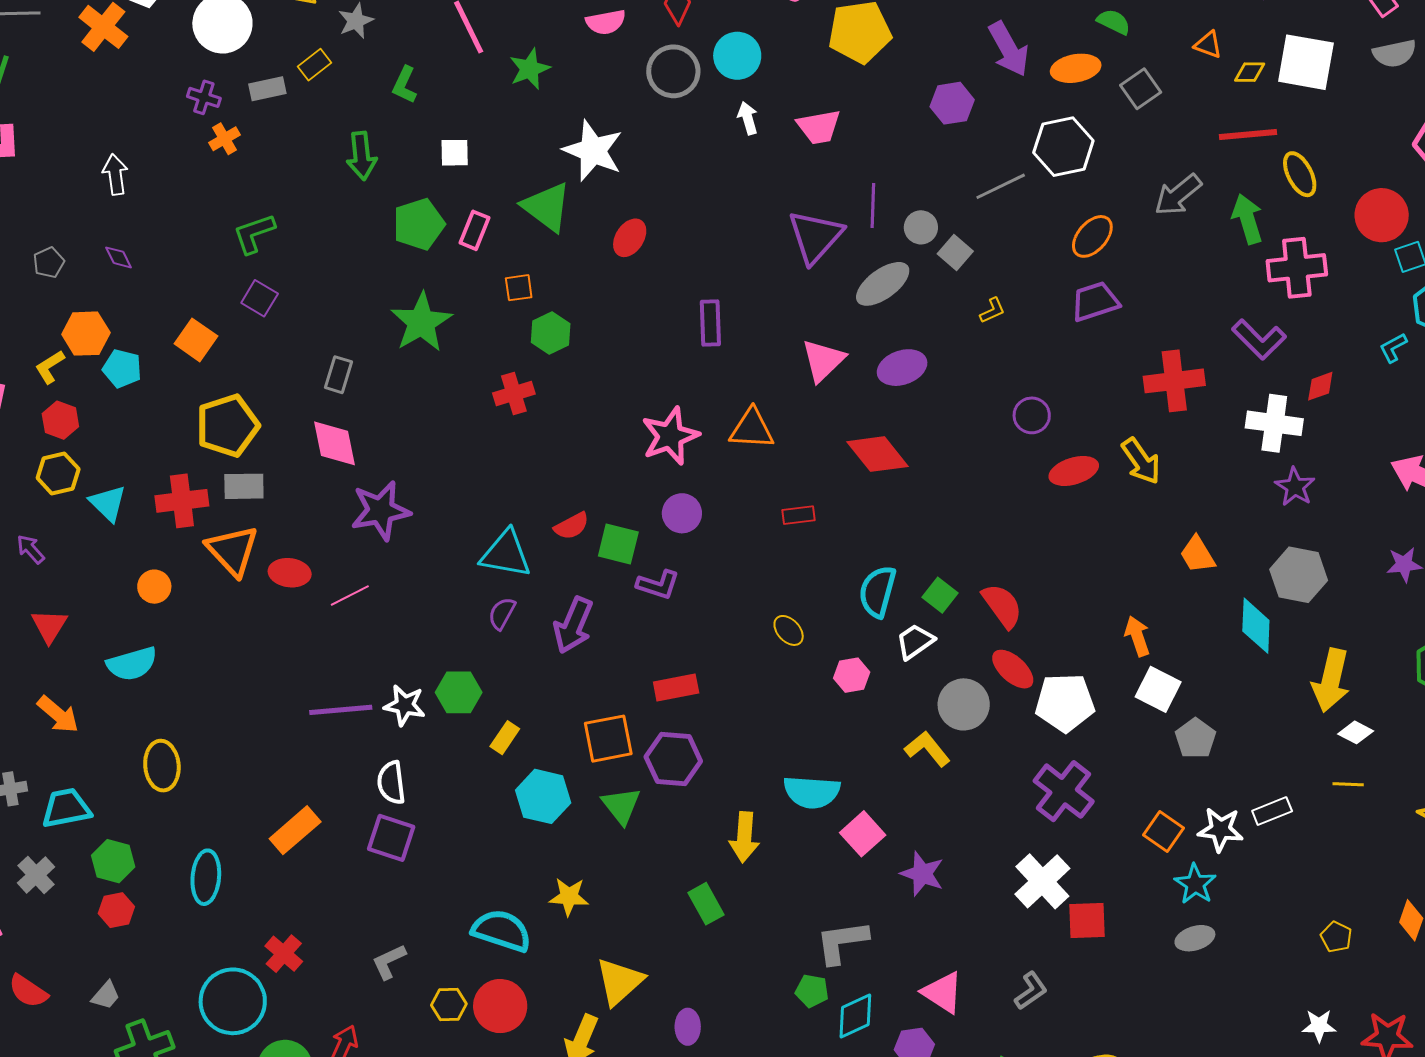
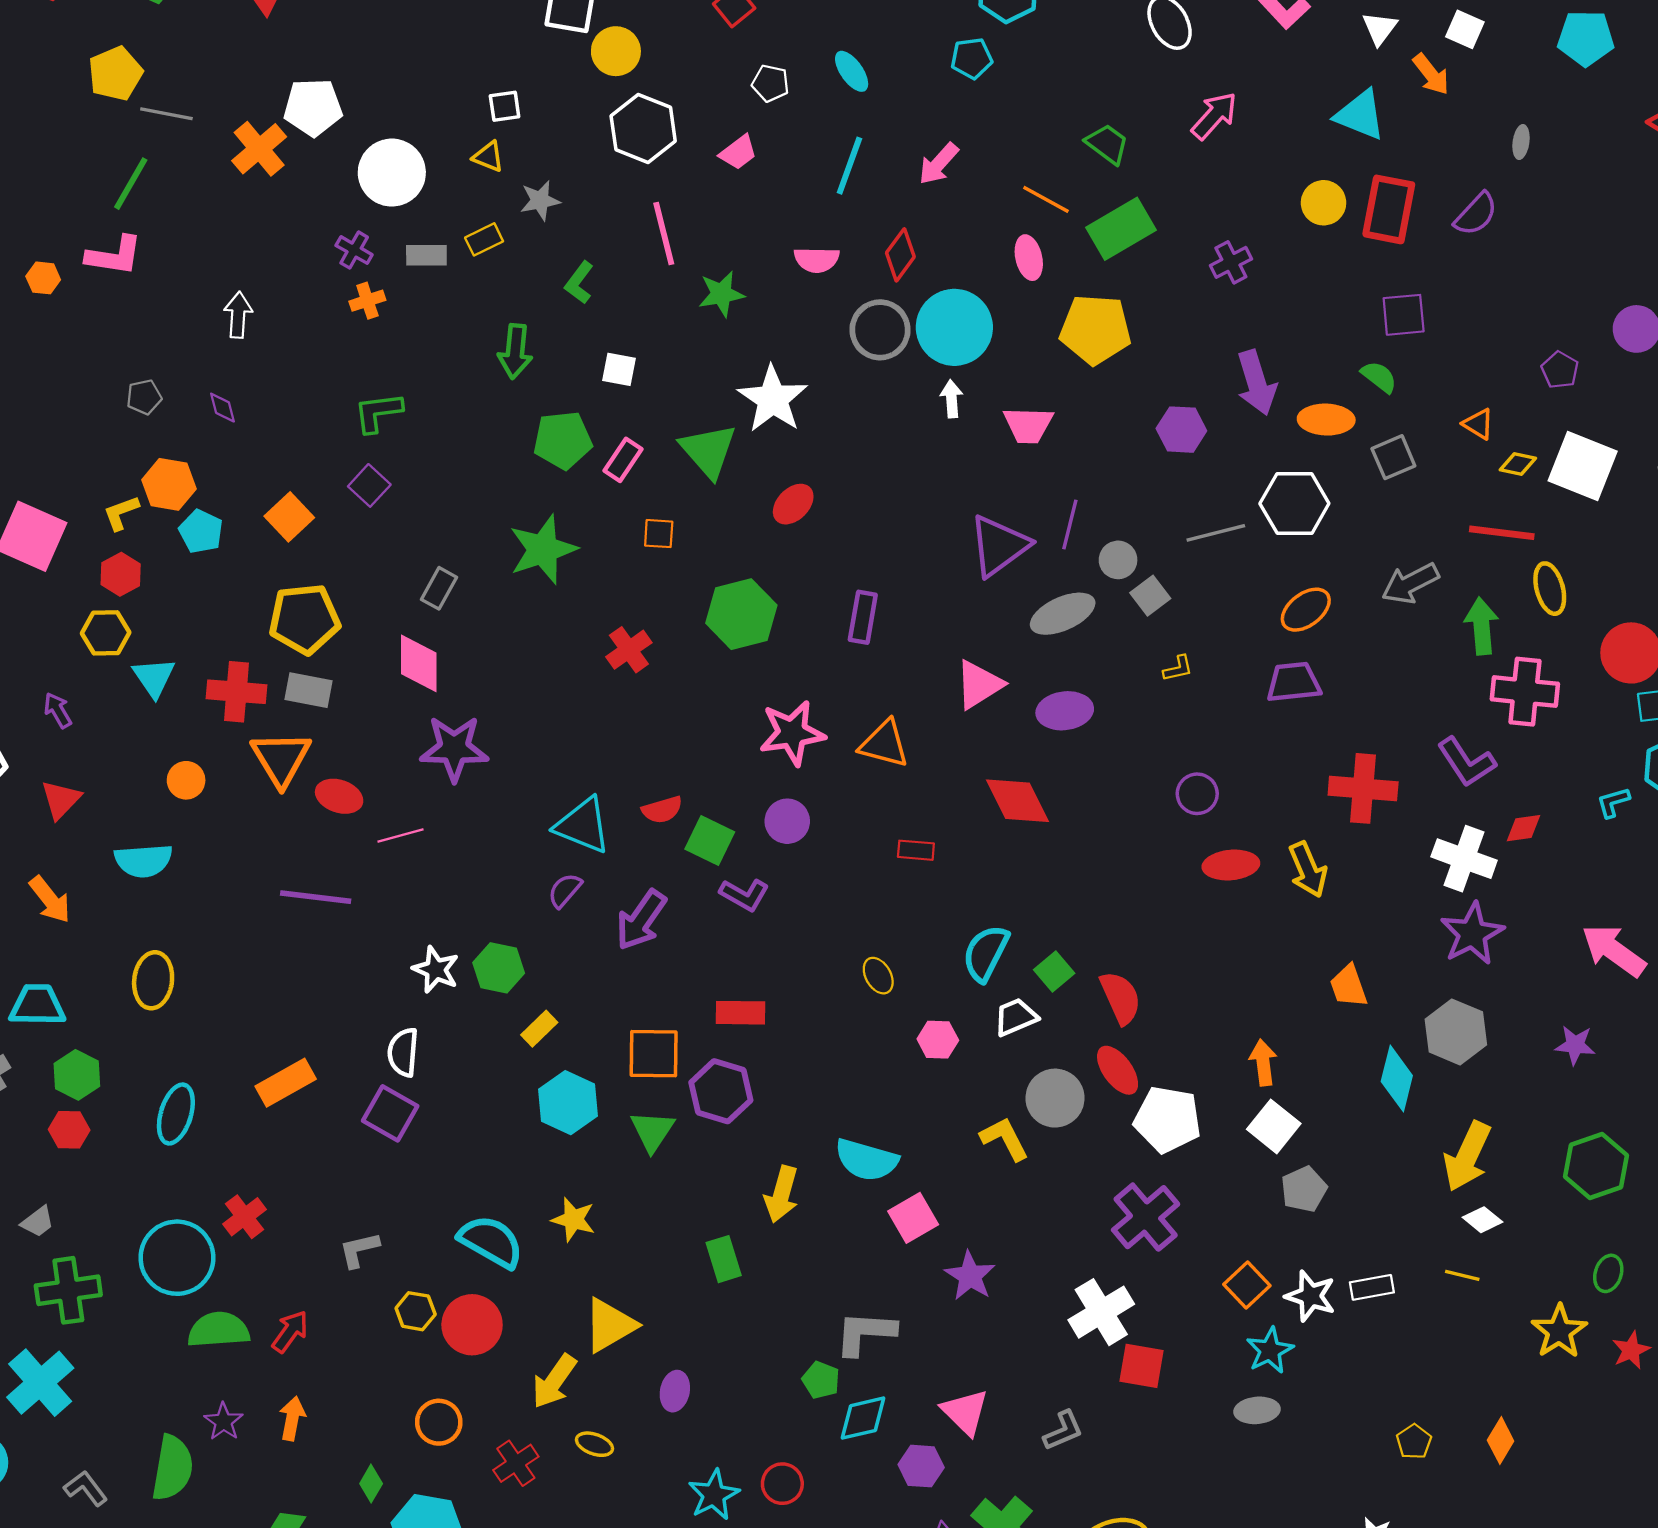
cyan circle: (737, 56) -> (954, 327), size x1.4
green hexagon: (551, 333) -> (741, 614), moved, size x1.5
red cross: (514, 393) -> (629, 650), turned -30
purple star: (1295, 487) -> (1472, 934), size x1.4
purple line: (341, 710) -> (316, 897), moved

